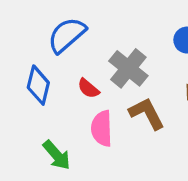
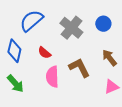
gray cross: (128, 68) -> (71, 28), moved
green arrow: (57, 155) -> (15, 84), moved

